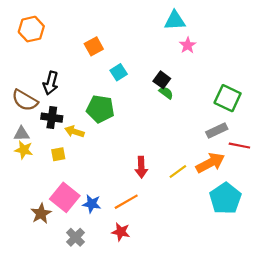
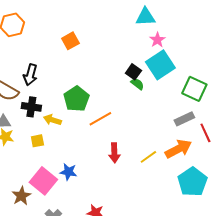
cyan square: (119, 72) -> (160, 65), moved, size x1.8
green pentagon: (100, 109) -> (76, 99), turned 30
red line: (239, 146) -> (205, 133), turned 54
orange line: (126, 202) -> (100, 119), moved
blue star: (92, 204) -> (68, 172), moved

